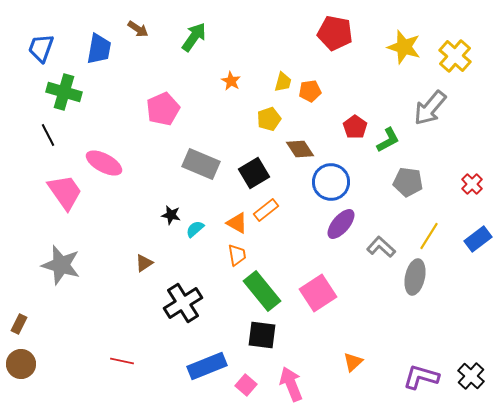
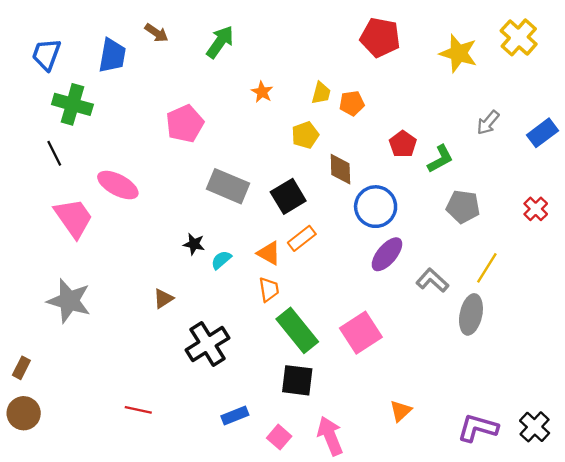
yellow cross: (455, 56) -> (519, 37), moved
gray arrow: (430, 108) -> (488, 123), size x0.6
brown diamond: (300, 149) -> (340, 169), turned 32
blue rectangle: (478, 239) -> (543, 133), moved
blue rectangle: (207, 366) -> (235, 416), size x0.6

